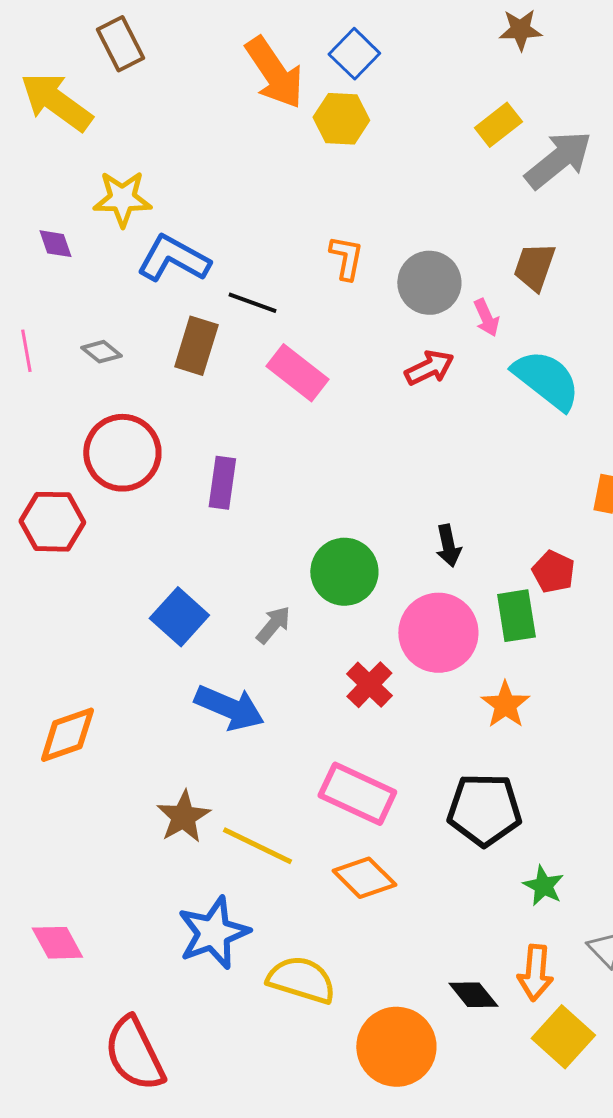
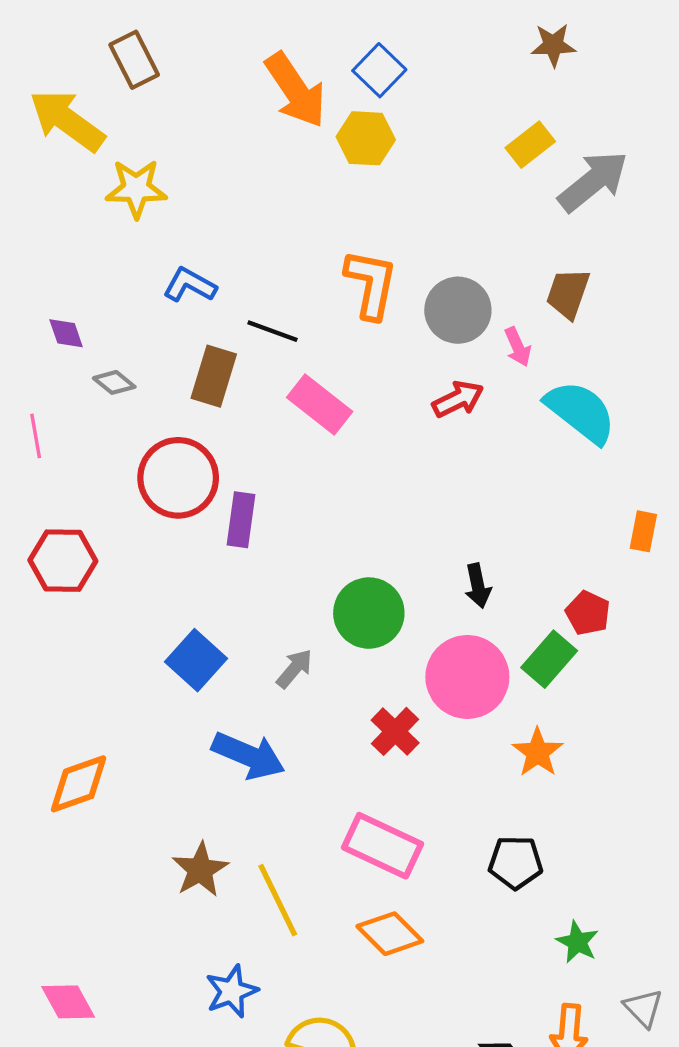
yellow star: (122, 199) -> (136, 189), moved
purple diamond: (55, 244) -> (66, 333), moved
orange L-shape: (346, 258) -> (371, 284), size x1.5
blue L-shape: (173, 259) -> (190, 285), size x0.7
pink line: (26, 351) -> (36, 436), moved
red circle: (122, 453) -> (178, 478), moved
green rectangle: (516, 616) -> (549, 659), turned 50
black pentagon: (484, 810) -> (516, 862), size x0.7
yellow line: (257, 846) -> (278, 900), turned 38
blue star: (213, 933) -> (232, 991), size x0.7

